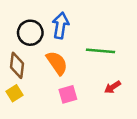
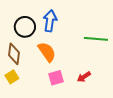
green line: (100, 51) -> (96, 39), moved
red arrow: (113, 87) -> (84, 77), moved

